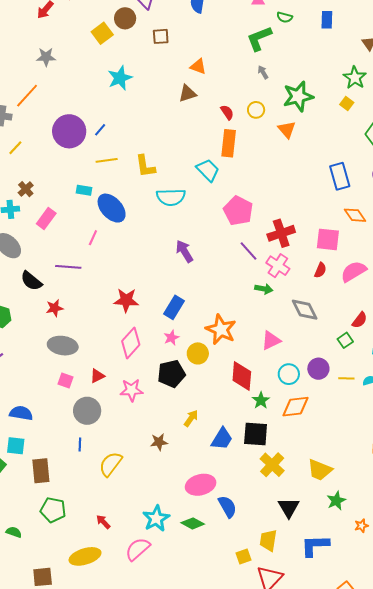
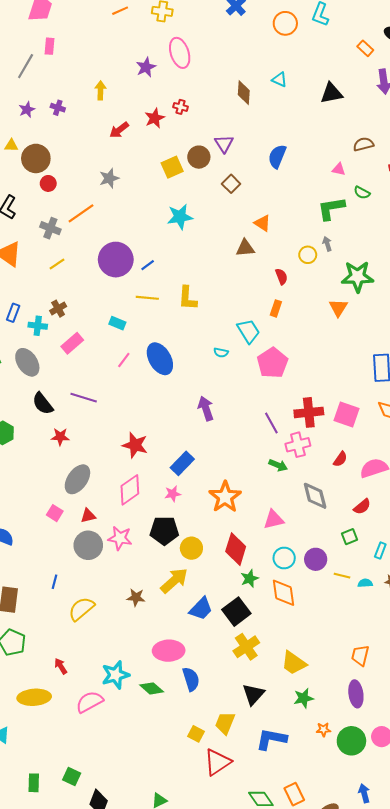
brown square: (161, 36) -> (231, 184), turned 36
gray star: (46, 57) -> (109, 178), turned -30
yellow circle: (256, 110) -> (308, 255), moved
orange rectangle: (229, 143) -> (276, 308), size x0.6
yellow L-shape: (145, 166) -> (187, 298), moved
cyan semicircle: (171, 197) -> (221, 353), moved, size x0.5
blue ellipse: (112, 208) -> (160, 359), moved
pink pentagon: (238, 211) -> (272, 363), moved
pink line: (93, 238) -> (124, 360), moved
pink square: (328, 239) -> (347, 415), moved
pink cross: (278, 266) -> (298, 445), turned 30
red semicircle: (360, 320) -> (362, 507), moved
gray ellipse: (63, 346) -> (77, 479), moved, turned -76
yellow circle: (198, 353) -> (191, 548), moved
orange diamond: (295, 407) -> (283, 593), turned 76
gray circle: (87, 411) -> (88, 545), moved
yellow arrow: (191, 418) -> (174, 581), size x1.6
black square: (256, 434) -> (236, 612), turned 36
yellow square: (244, 556) -> (196, 734), turned 35

